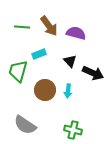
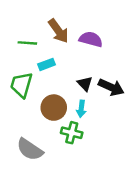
green line: (22, 27) -> (27, 43), moved
black triangle: (70, 61) -> (85, 84), moved
green cross: (73, 130) -> (72, 133), moved

